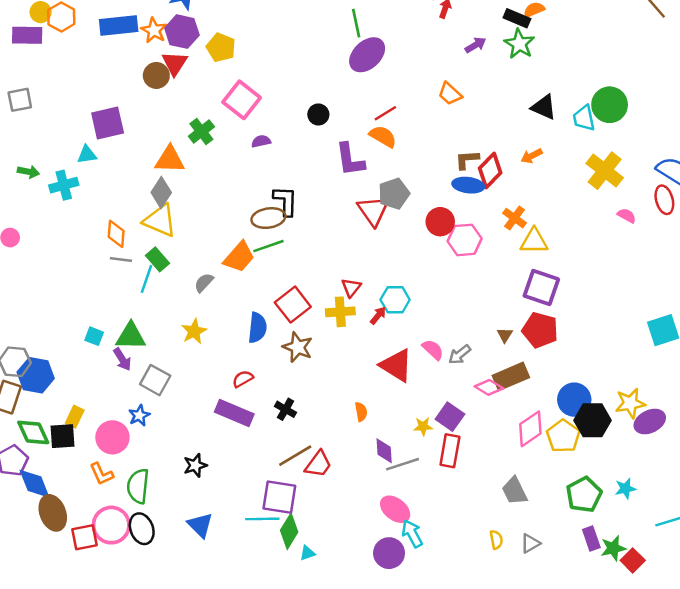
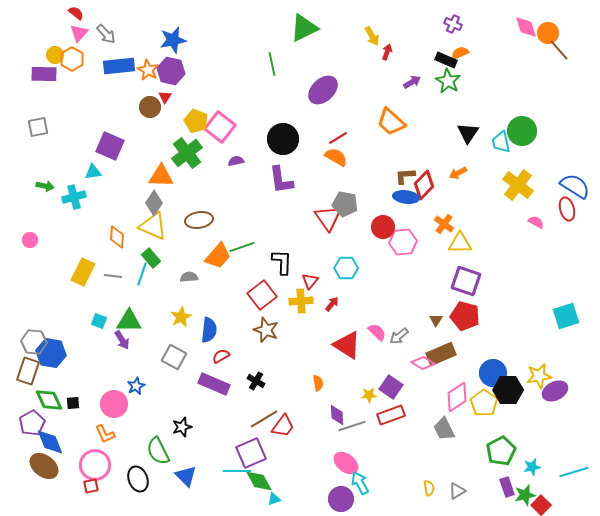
green line: (356, 23) -> (272, 64), moved
yellow pentagon: (221, 47) -> (196, 121), moved
red triangle: (175, 63) -> (165, 97), size x0.6
orange trapezoid: (450, 94) -> (391, 122), size x1.4
black triangle: (544, 107) -> (468, 133), turned 40
black circle: (318, 114) -> (283, 139), size x1.8
purple square: (108, 123) -> (110, 146), turned 36
green cross: (201, 132) -> (187, 153), size x1.4
purple L-shape: (350, 160) -> (281, 180), moved
gray pentagon: (394, 194) -> (345, 204), turned 30
black L-shape: (285, 201) -> (282, 262), moved
brown ellipse: (268, 218) -> (199, 220), moved
gray line: (121, 259) -> (113, 276), moved
gray semicircle: (204, 283) -> (189, 277), turned 42
cyan hexagon: (395, 300) -> (346, 268), moved
blue semicircle: (257, 328) -> (209, 330), moved
gray square: (155, 380) -> (174, 357), moved
yellow rectangle: (75, 417) -> (83, 272), moved, size x1.5
black square: (62, 436) -> (73, 403), size x0.6
red rectangle: (450, 451) -> (391, 415), turned 60
green semicircle: (138, 486) -> (158, 451), moved, turned -32
cyan star: (625, 489) -> (532, 467), moved
gray trapezoid: (515, 491) -> (444, 429), moved
purple square: (279, 497) -> (251, 453), turned -32
brown ellipse: (53, 513) -> (44, 466), moved, turned -32
pink circle: (111, 525) -> (95, 465), moved
green diamond: (289, 531) -> (259, 481), turned -60
red square: (84, 537) -> (91, 486), size x0.7

